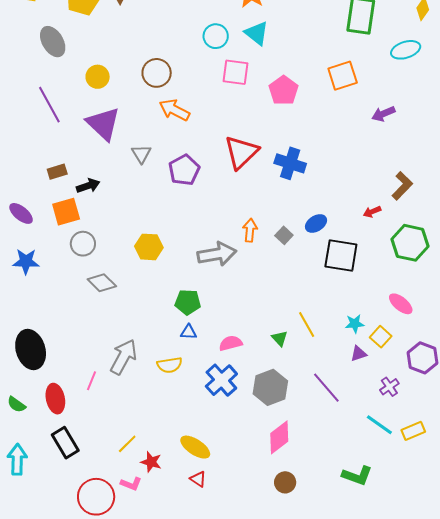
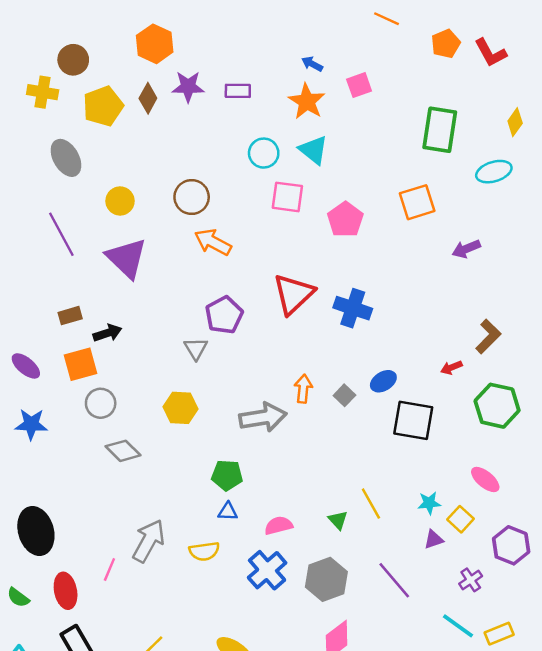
gray triangle: (141, 154) -> (196, 349), moved

